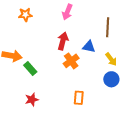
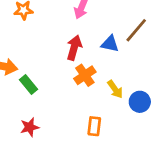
brown line: (108, 27) -> (136, 30), turned 36
blue triangle: (89, 47) -> (110, 44), moved
yellow arrow: (111, 59) -> (115, 89), moved

